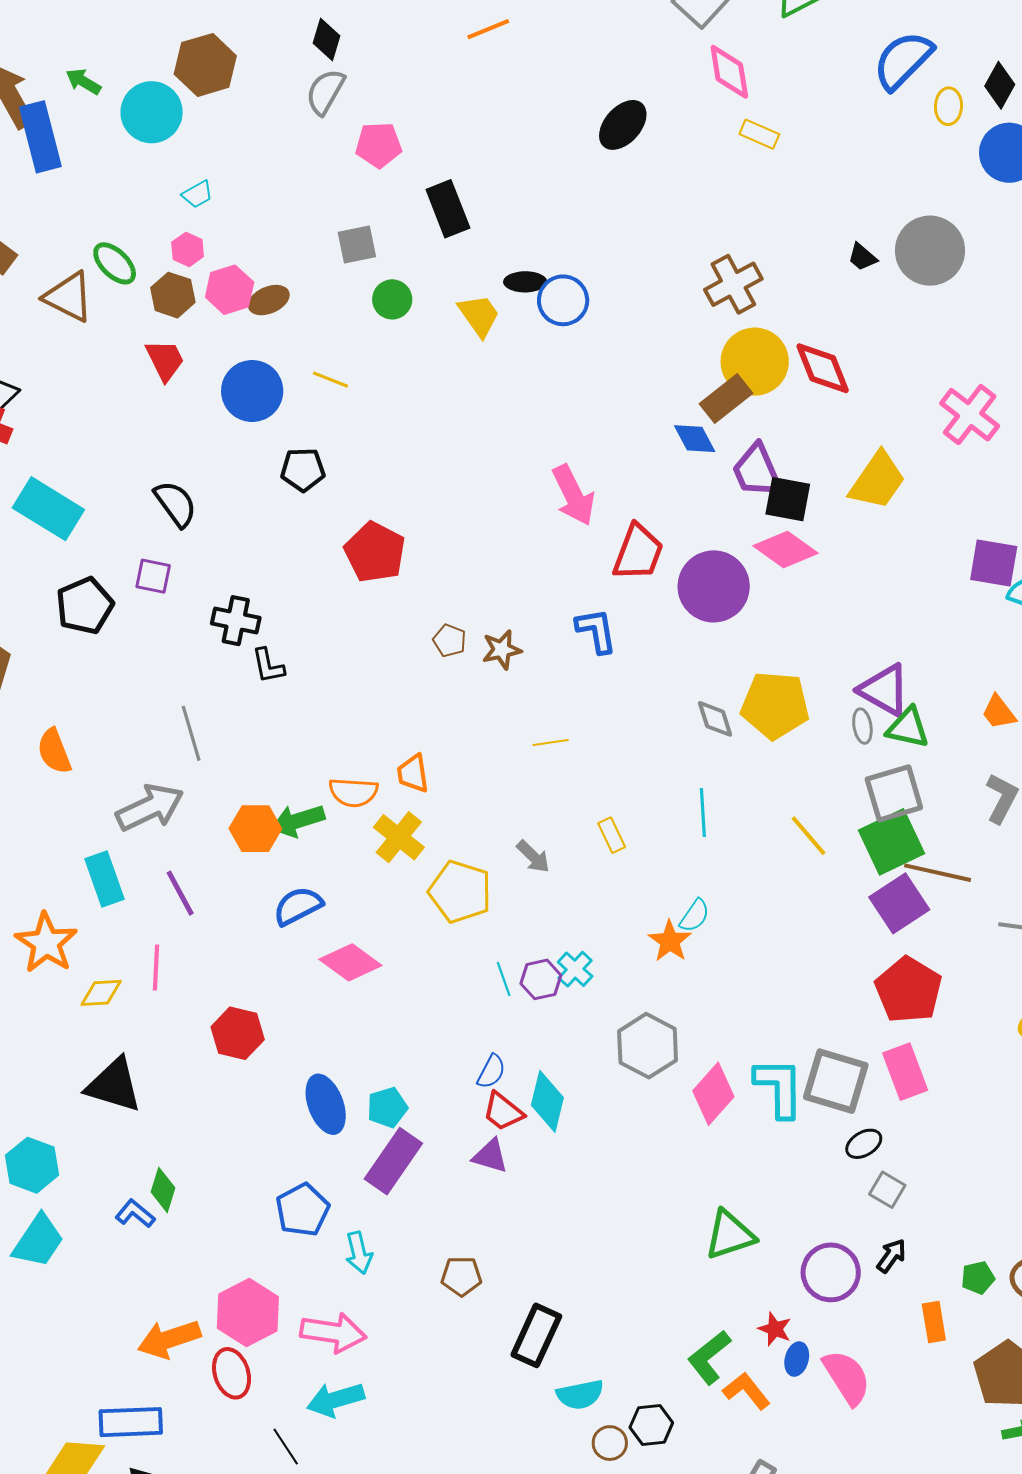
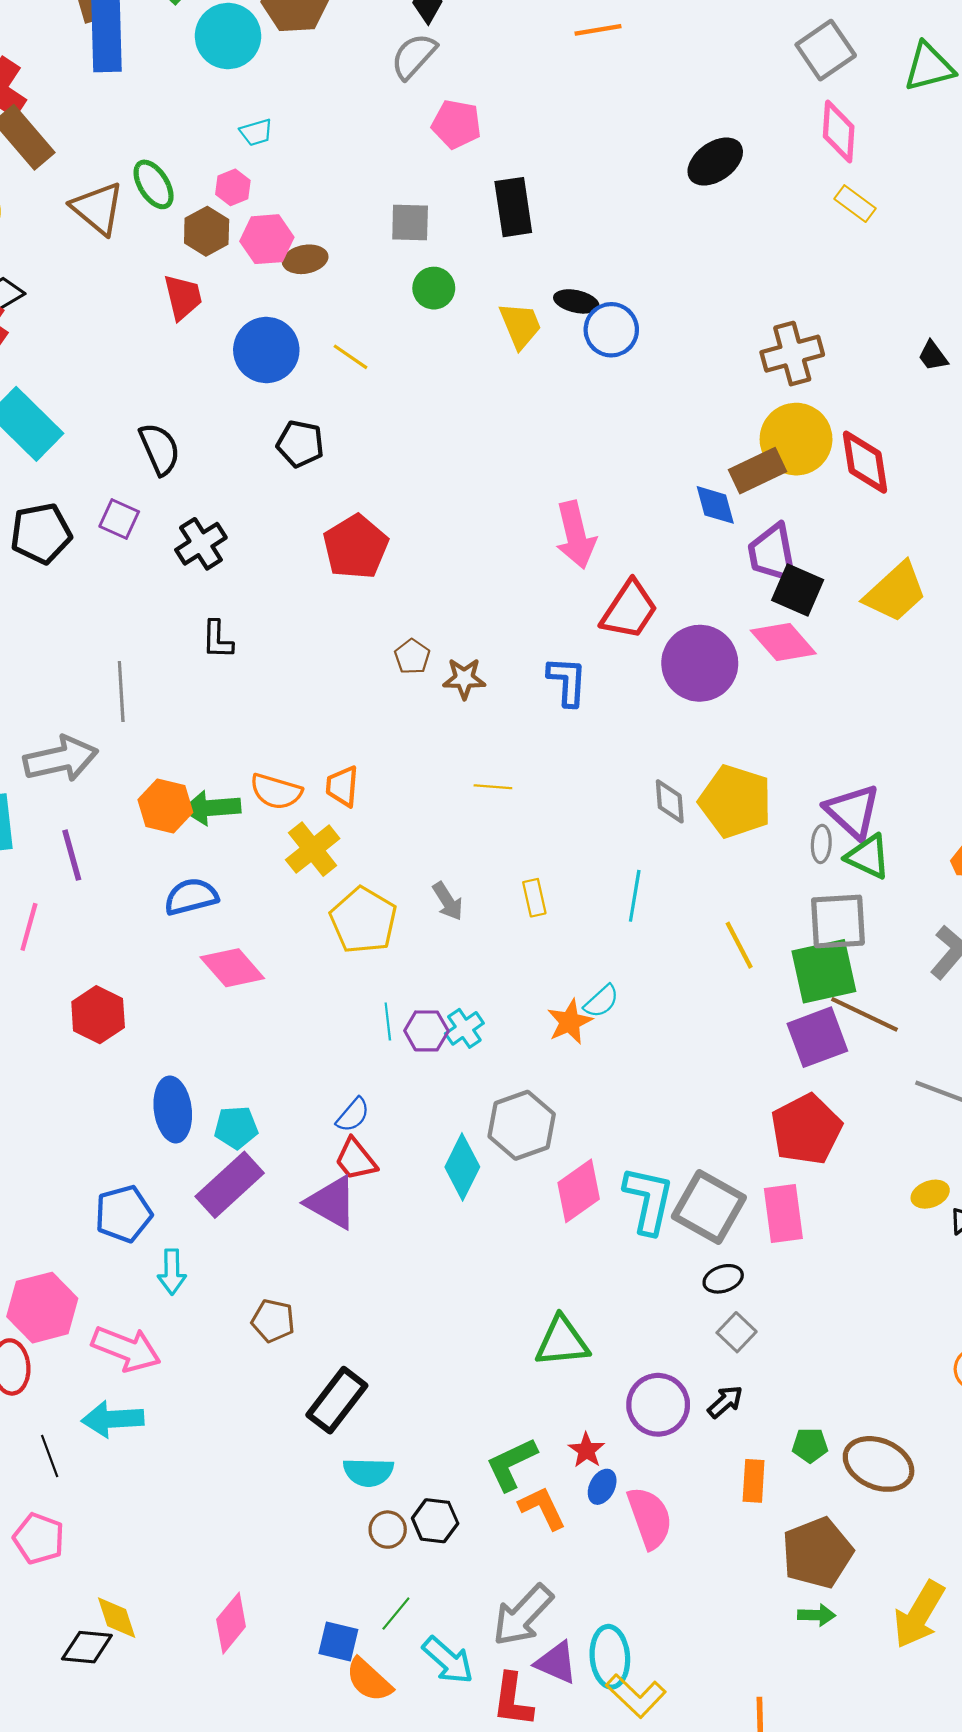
black cross: (236, 621) -> (201, 544), moved, turned 33
cyan diamond: (547, 1101) -> (462, 1167), moved
purple triangle: (490, 1156) -> (332, 1203), size x1.4

